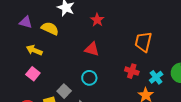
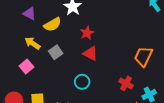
red star: (97, 20) -> (87, 33), moved
yellow semicircle: (50, 28) -> (53, 25), turned 114
gray square: (64, 91) -> (56, 52), moved

